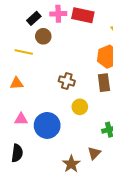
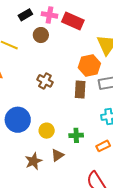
brown circle: (43, 36) -> (41, 35), moved
yellow circle: (80, 107) -> (47, 131), moved

